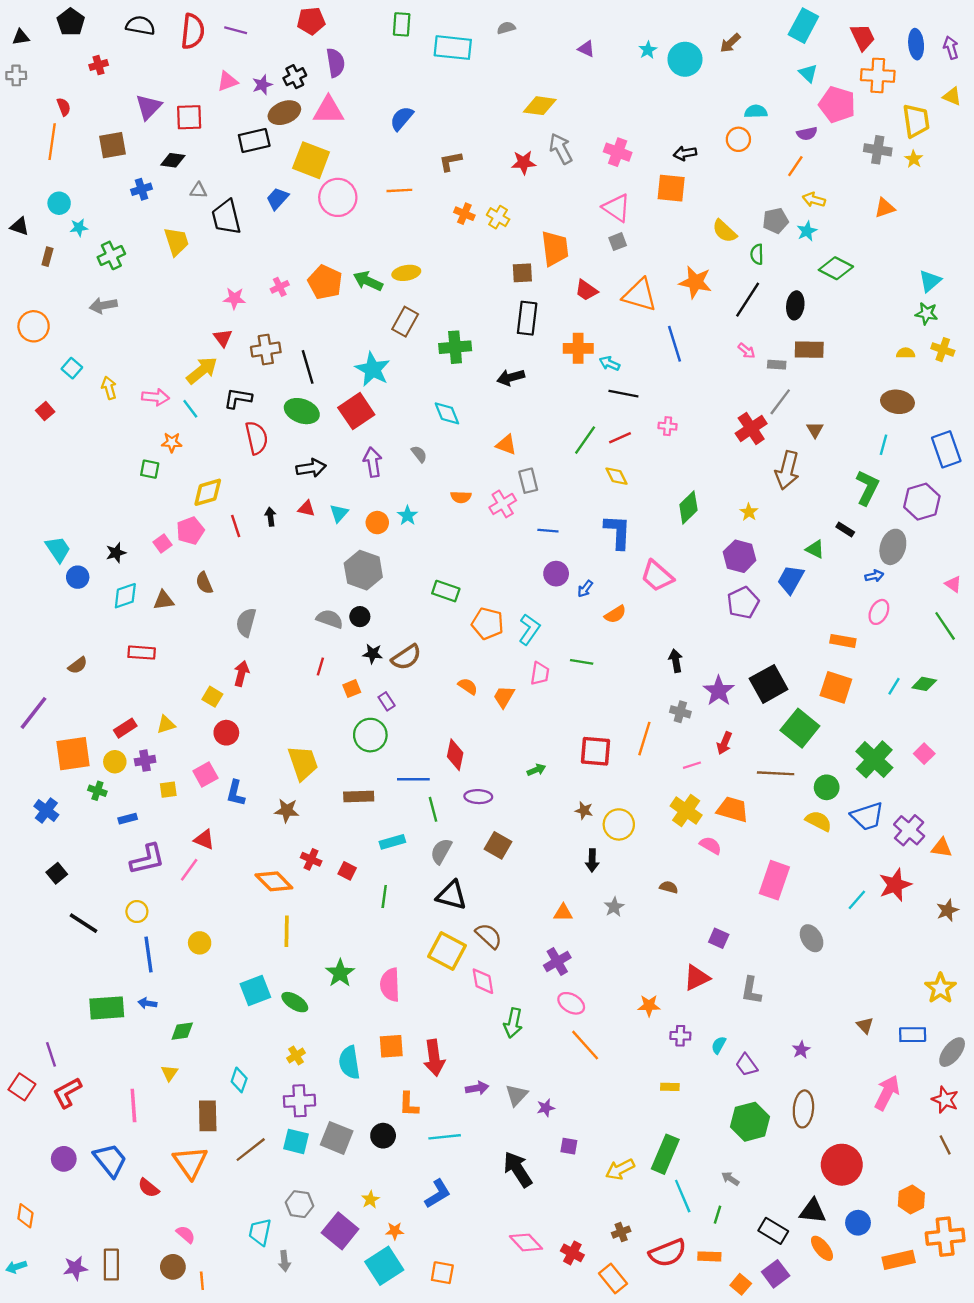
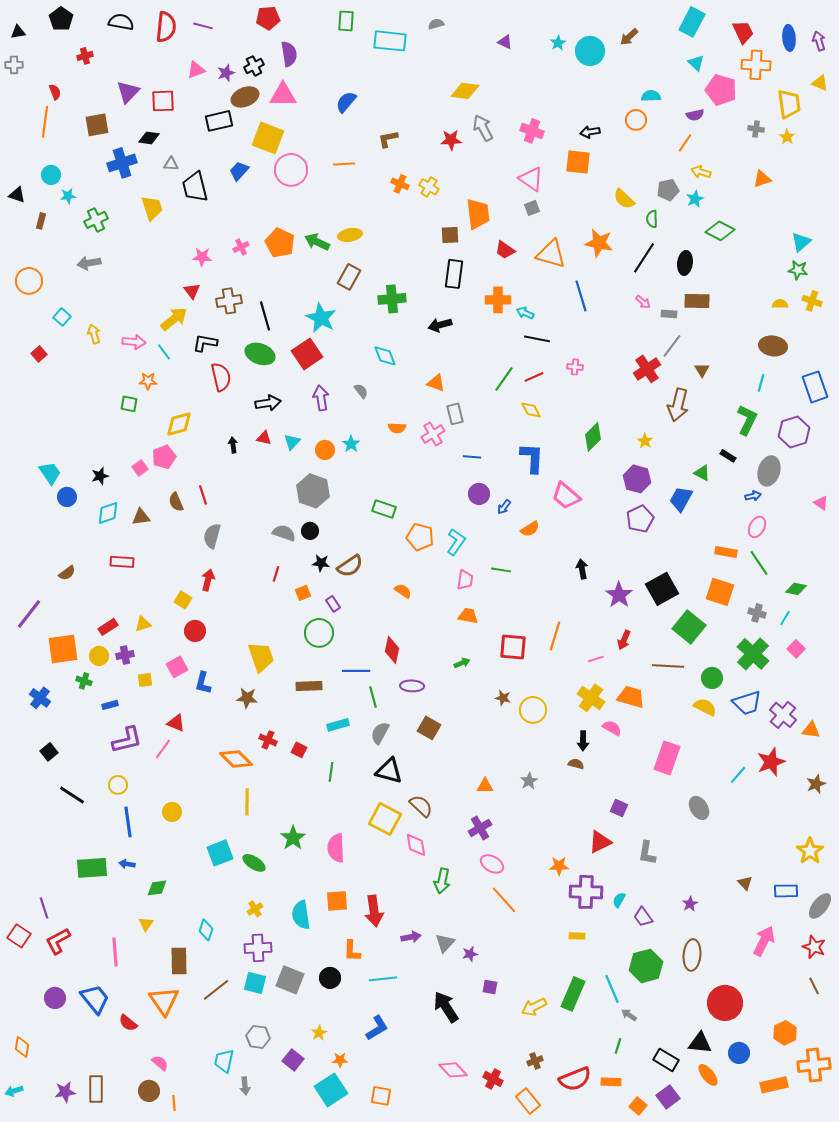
gray cross: (878, 150) -> (756, 129), size x0.7
blue cross: (142, 189) -> (122, 163), size x1.6
red line: (236, 526) -> (203, 495), moved
green line: (945, 626) -> (759, 563), moved
cyan line: (894, 686) -> (785, 618), moved
orange trapezoid: (504, 697) -> (468, 616), moved, turned 70
gray cross: (680, 712) -> (757, 613), moved
black arrow: (592, 860) -> (583, 741), moved
purple cross: (680, 1036) -> (586, 892), size x1.8
cyan line: (683, 1196) -> (612, 989), moved
purple square: (340, 1231) -> (293, 1060), size x0.7

